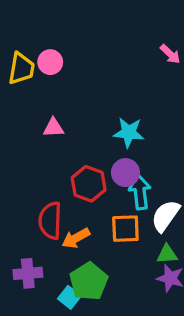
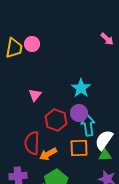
pink triangle: (53, 128) -> (35, 95), moved, turned -48
cyan star: (129, 133) -> (81, 88), turned 30
green triangle: (167, 254) -> (105, 155), moved

